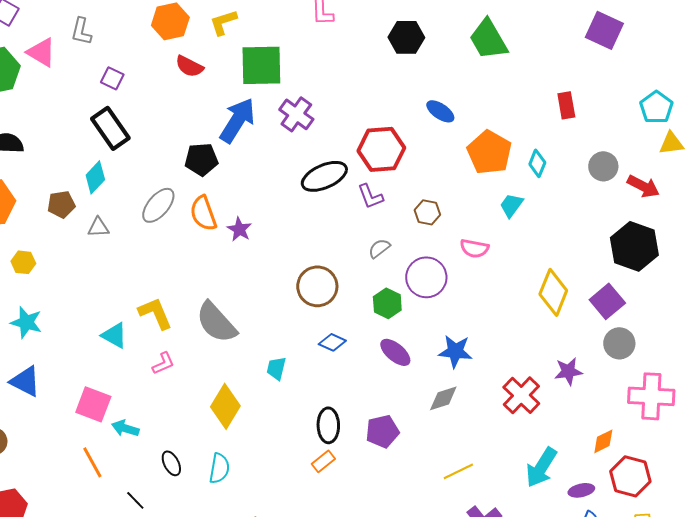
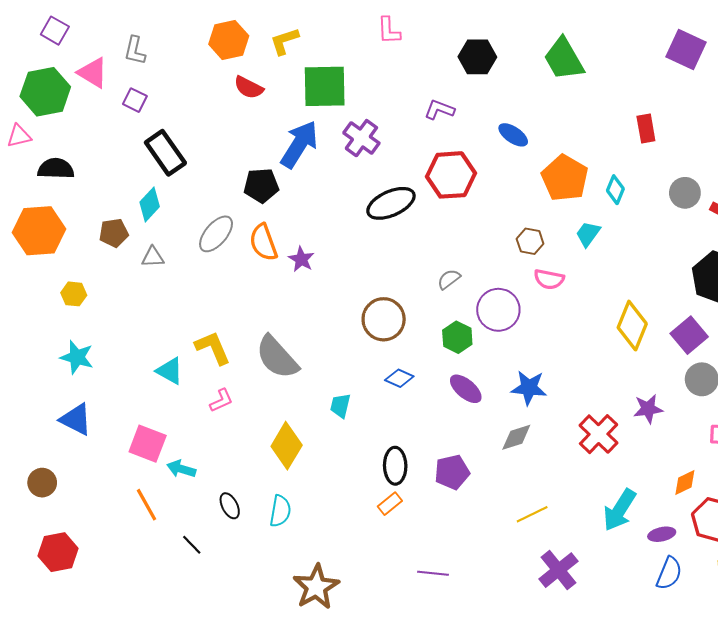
purple square: (112, 78) -> (135, 100), moved
purple L-shape: (370, 196) -> (439, 110), moved, turned 132
brown hexagon: (427, 212) -> (530, 241), moved

